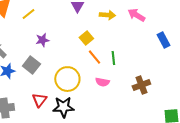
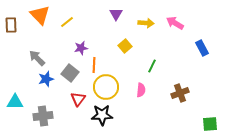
orange line: (94, 57) -> (94, 65), moved, turned 42
green line: (113, 58) -> (152, 66), turned 32
pink semicircle: (102, 82) -> (141, 90), turned -96
red triangle: (39, 100) -> (78, 99), moved

